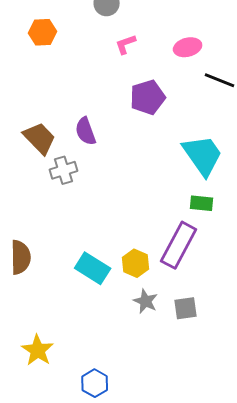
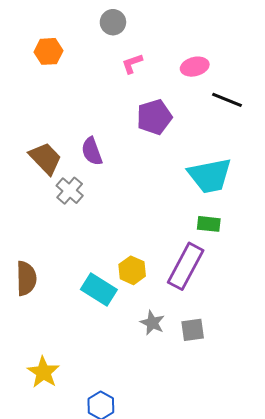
cyan trapezoid: (203, 155) -> (210, 176), turned 114
gray cross: (64, 170) -> (70, 191), turned -32
yellow hexagon: (136, 263) -> (132, 270), moved

